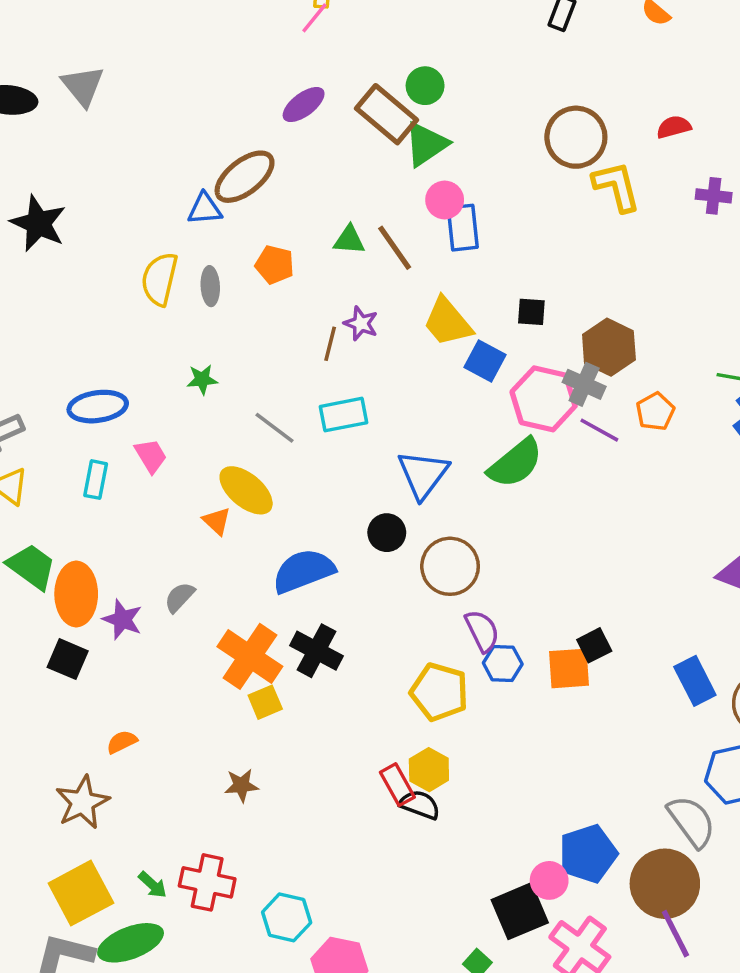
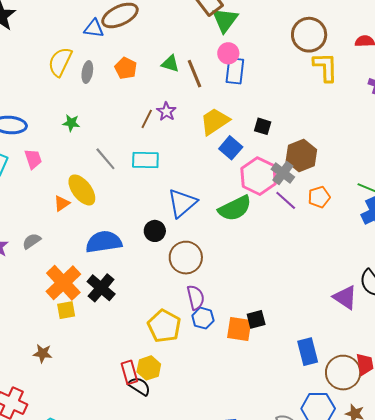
green triangle: (426, 144) -> (225, 20), turned -32
yellow trapezoid: (448, 322) -> (215, 121), turned 84
orange triangle: (217, 521) -> (62, 203), turned 30

